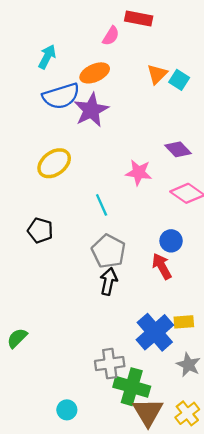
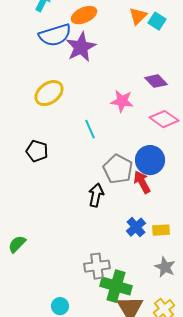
blue circle: (171, 241) -> (150, 160), size x1.5
gray pentagon: (109, 251) -> (118, 169), moved
blue cross: (155, 332) -> (136, 227), moved, size x0.6

